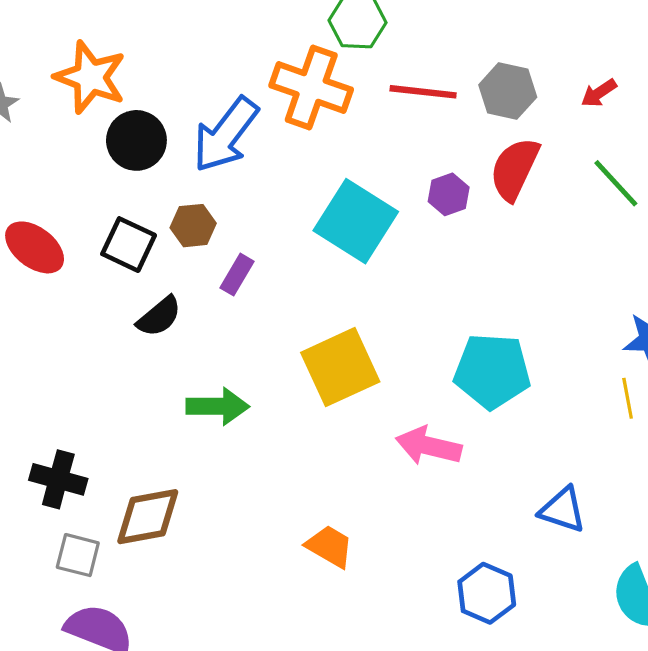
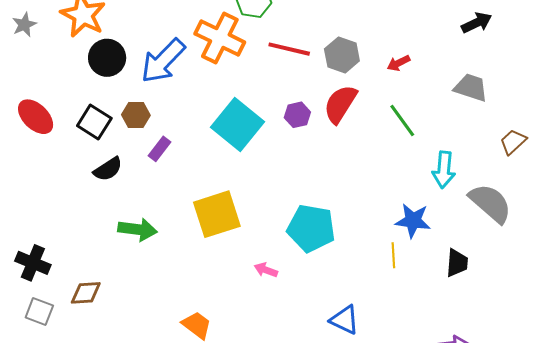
pink arrow: (429, 446) -> (266, 270), size x0.6
brown diamond: (148, 517) -> (86, 293), size x0.7

